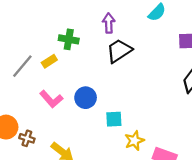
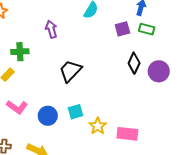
black trapezoid: (119, 51) -> (70, 71), moved
blue circle: (86, 98) -> (48, 116), moved

